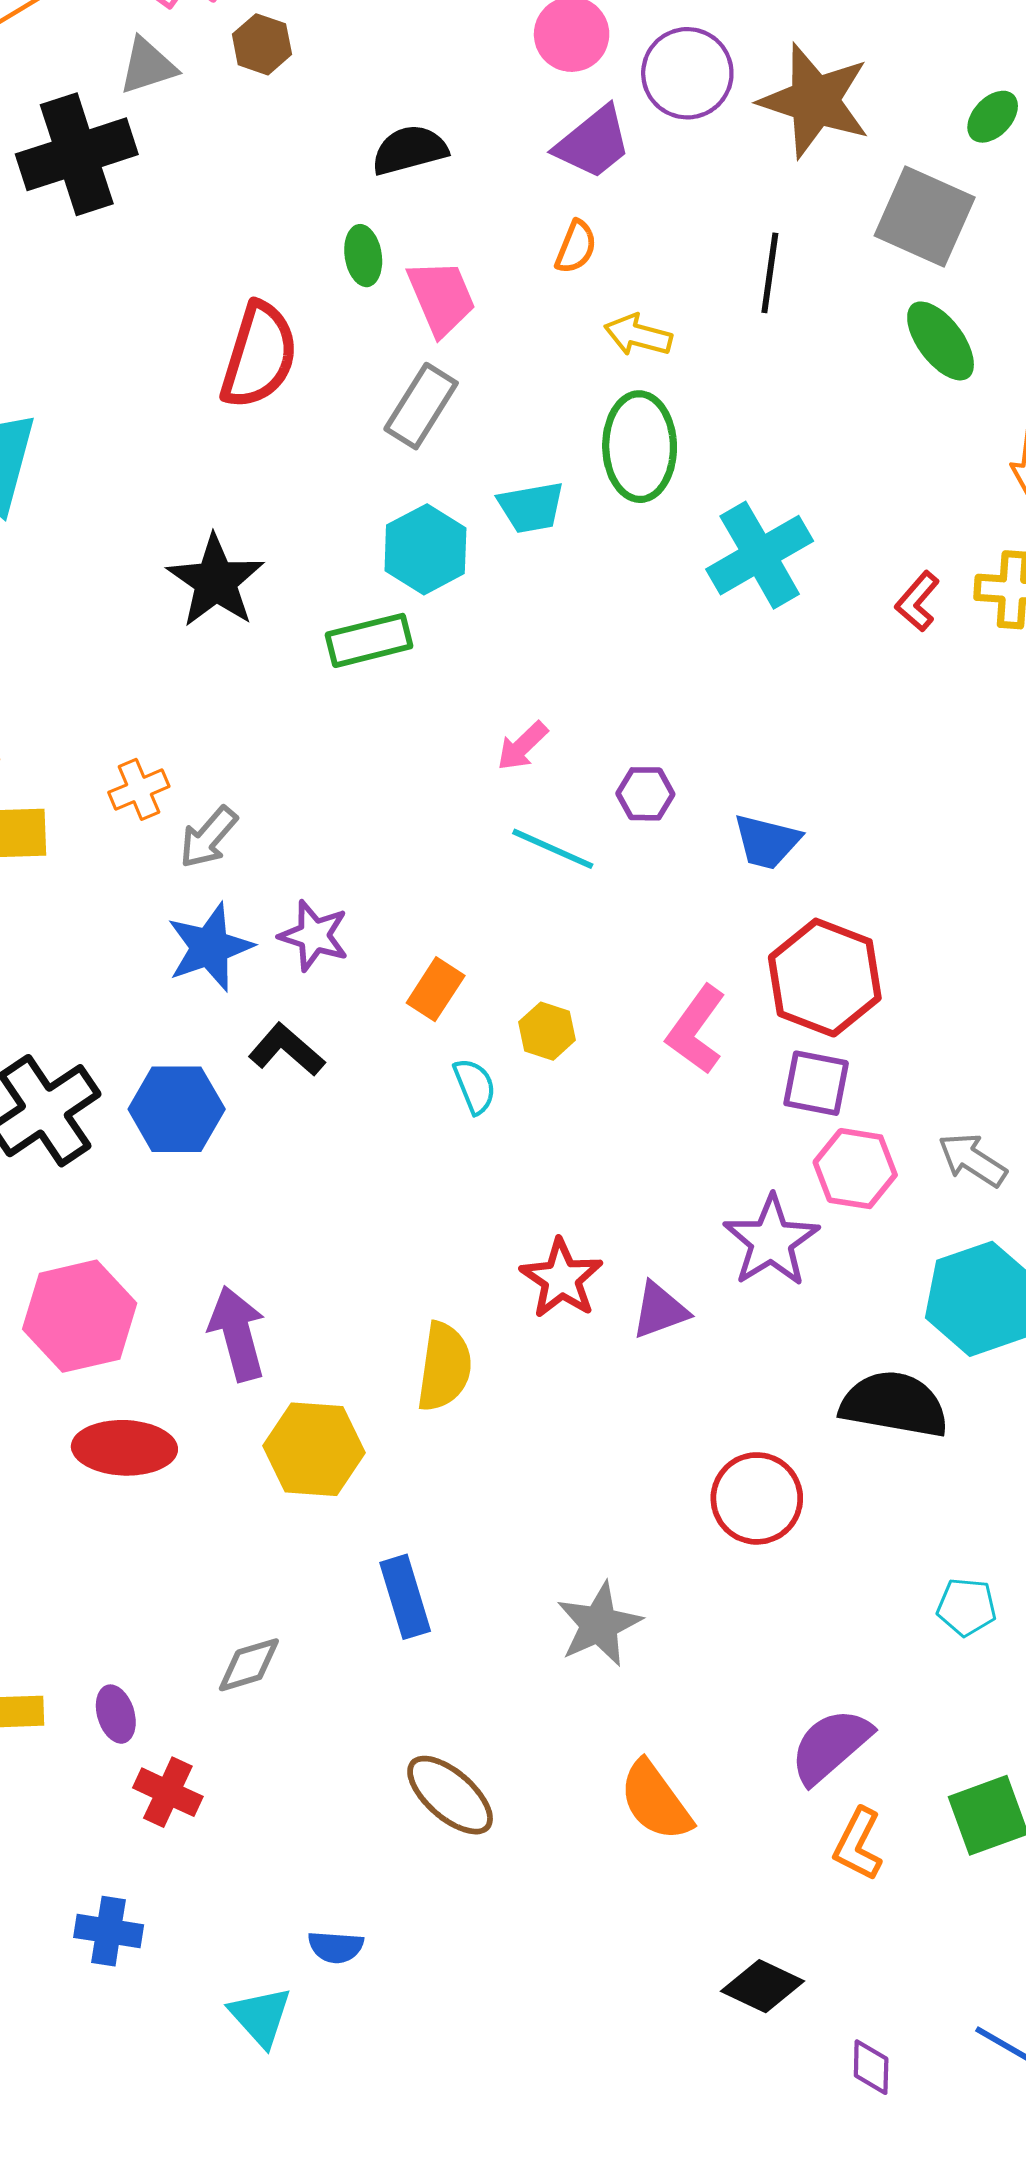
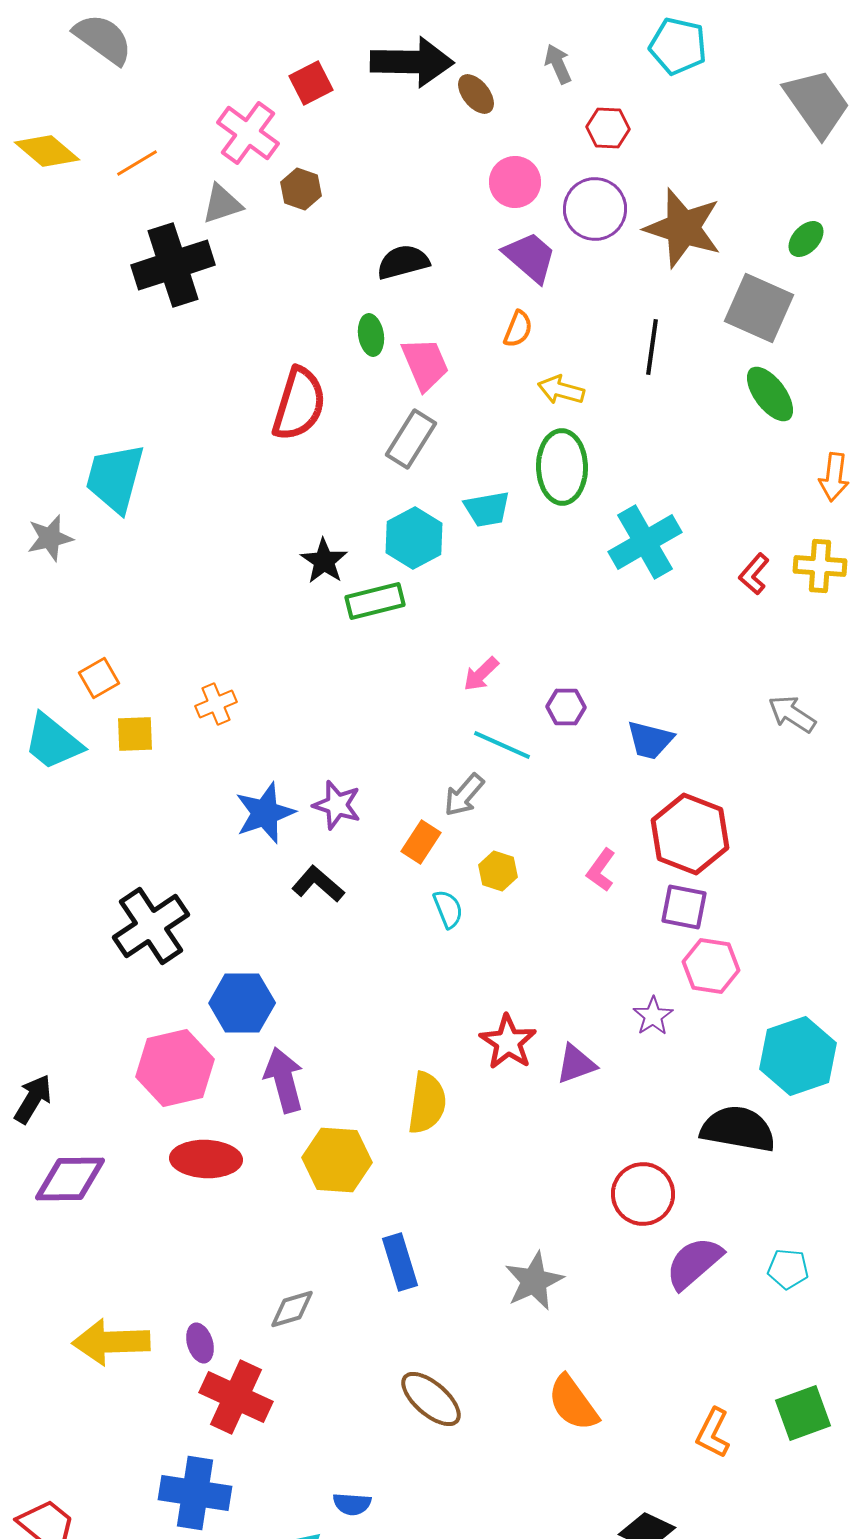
purple trapezoid: (593, 143) -> (530, 257), turned -100
black star: (216, 581) -> (324, 561), moved, size x0.7
gray arrow: (208, 837) -> (464, 795), moved
pink L-shape: (696, 1030) -> (601, 870), size x0.7
blue hexagon: (177, 1109) -> (242, 1003), moved
gray arrow: (972, 1160) -> (792, 714), moved
purple star: (771, 1241) -> (653, 1016), size x0.6
purple semicircle: (831, 1746) -> (694, 1263), moved
red cross: (168, 1792) -> (236, 1397), size x1.5
blue cross: (109, 1931) -> (195, 1493), size x1.5

